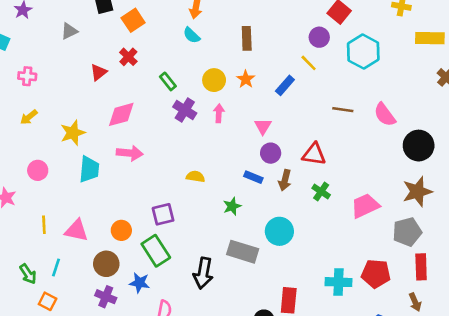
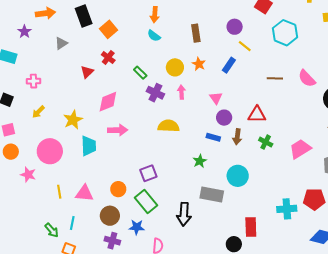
purple circle: (319, 37) -> (235, 27), moved
pink circle: (38, 170) -> (50, 151), size x1.6
yellow semicircle: (195, 177) -> (168, 126), moved, size x1.5

